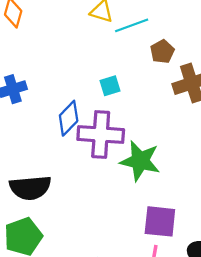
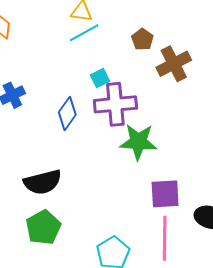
cyan line: (132, 25) -> (84, 33), moved
purple cross: (101, 134) -> (115, 104), moved

